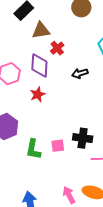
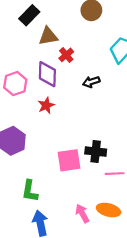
pink square: (58, 146) -> (69, 160), size x1.6
green L-shape: (33, 149) -> (30, 191), moved

